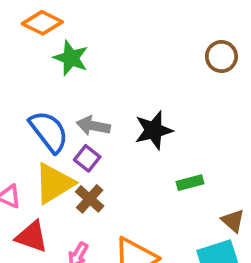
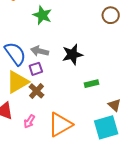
green star: (71, 58) -> (42, 15), moved
purple square: (87, 158) -> (36, 69), turned 32

